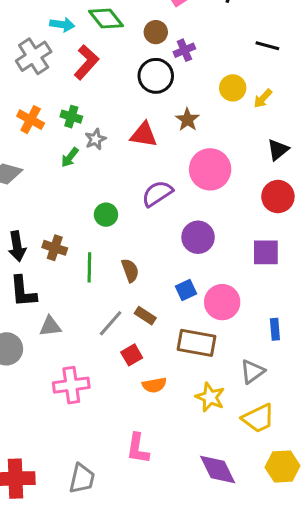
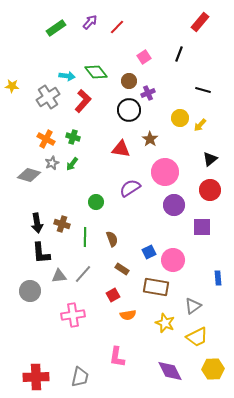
gray star: (95, 139) -> (52, 163), moved
purple circle: (198, 237) -> (174, 205), moved
gray line: (111, 323) -> (83, 274), moved
blue rectangle: (275, 329) -> (218, 278), moved

